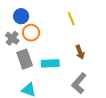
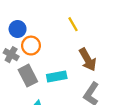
brown arrow: (80, 52) -> (88, 60), size x1.5

